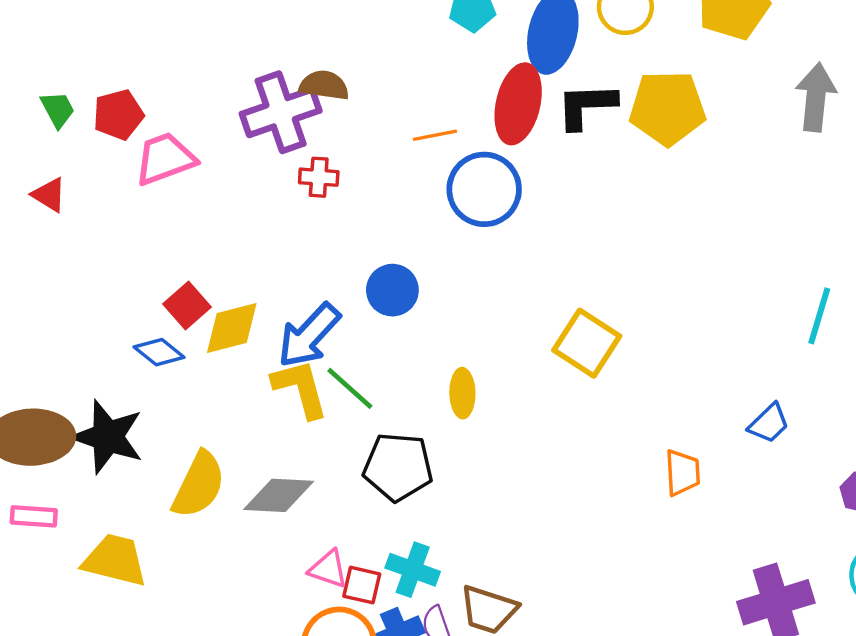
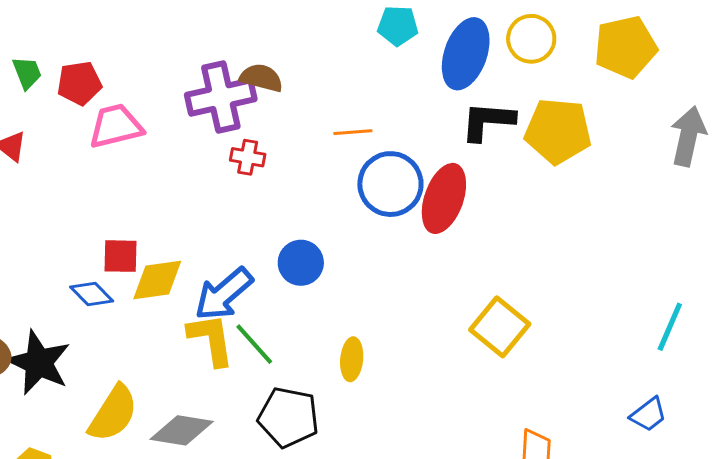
red ellipse: (518, 104) -> (444, 198), moved
red square: (187, 305) -> (121, 256), turned 36
yellow square: (587, 343) -> (500, 327), moved
blue trapezoid: (769, 423) -> (648, 414), moved

